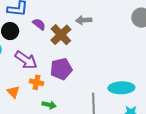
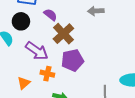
brown cross: (61, 35) -> (63, 34), moved
orange triangle: (13, 92) -> (24, 83), turned 32

